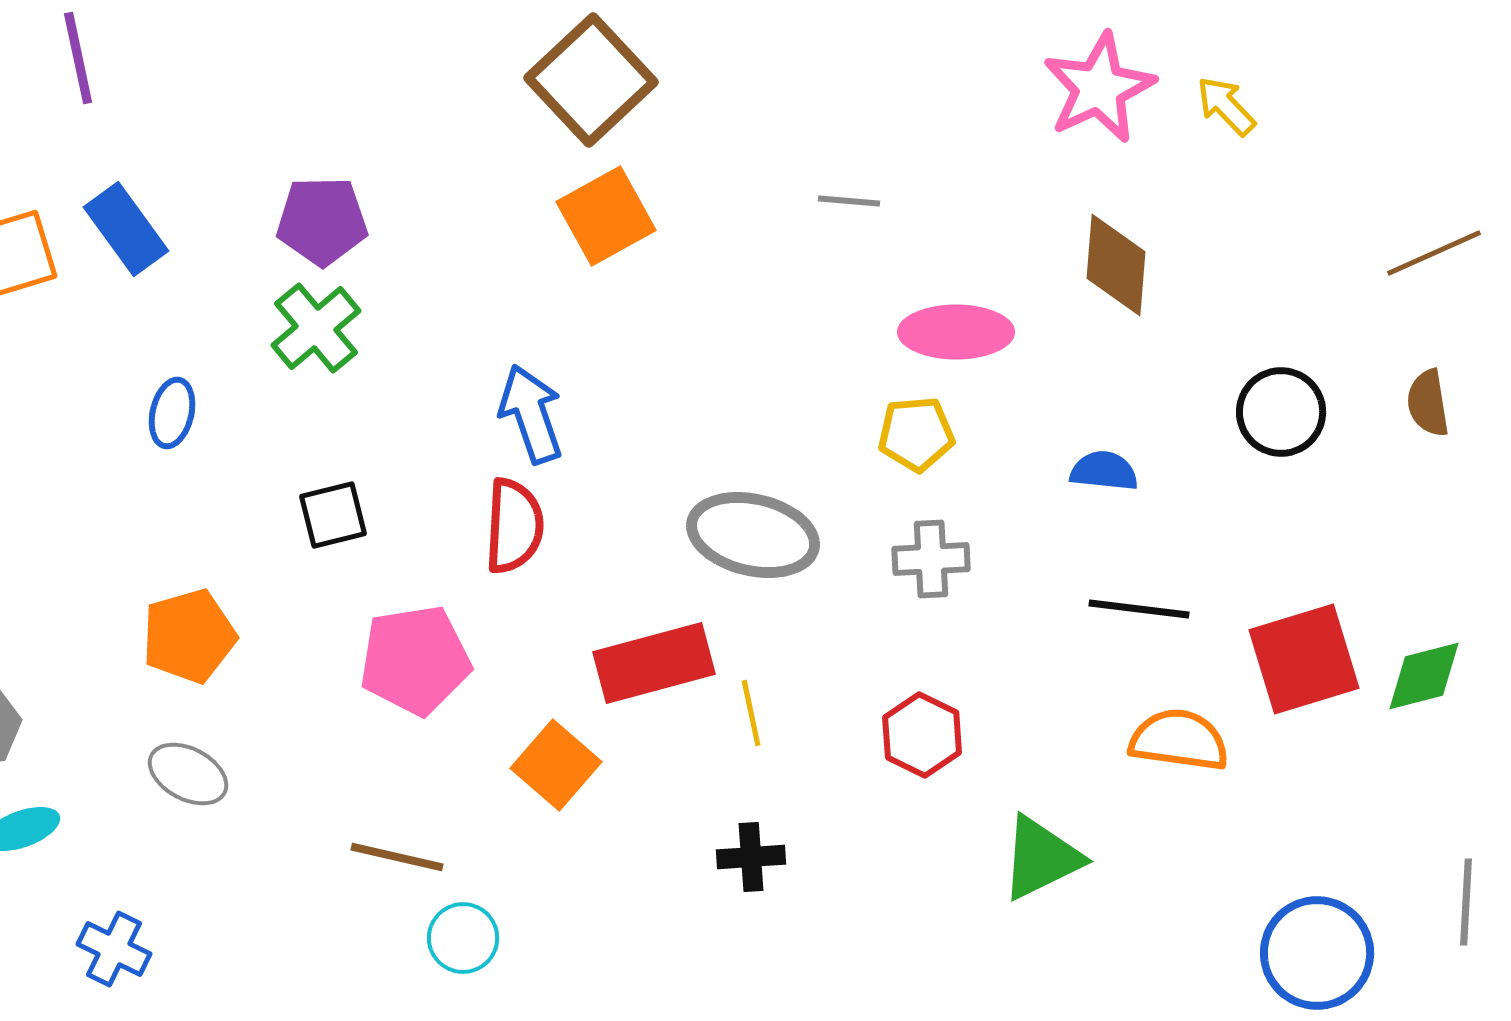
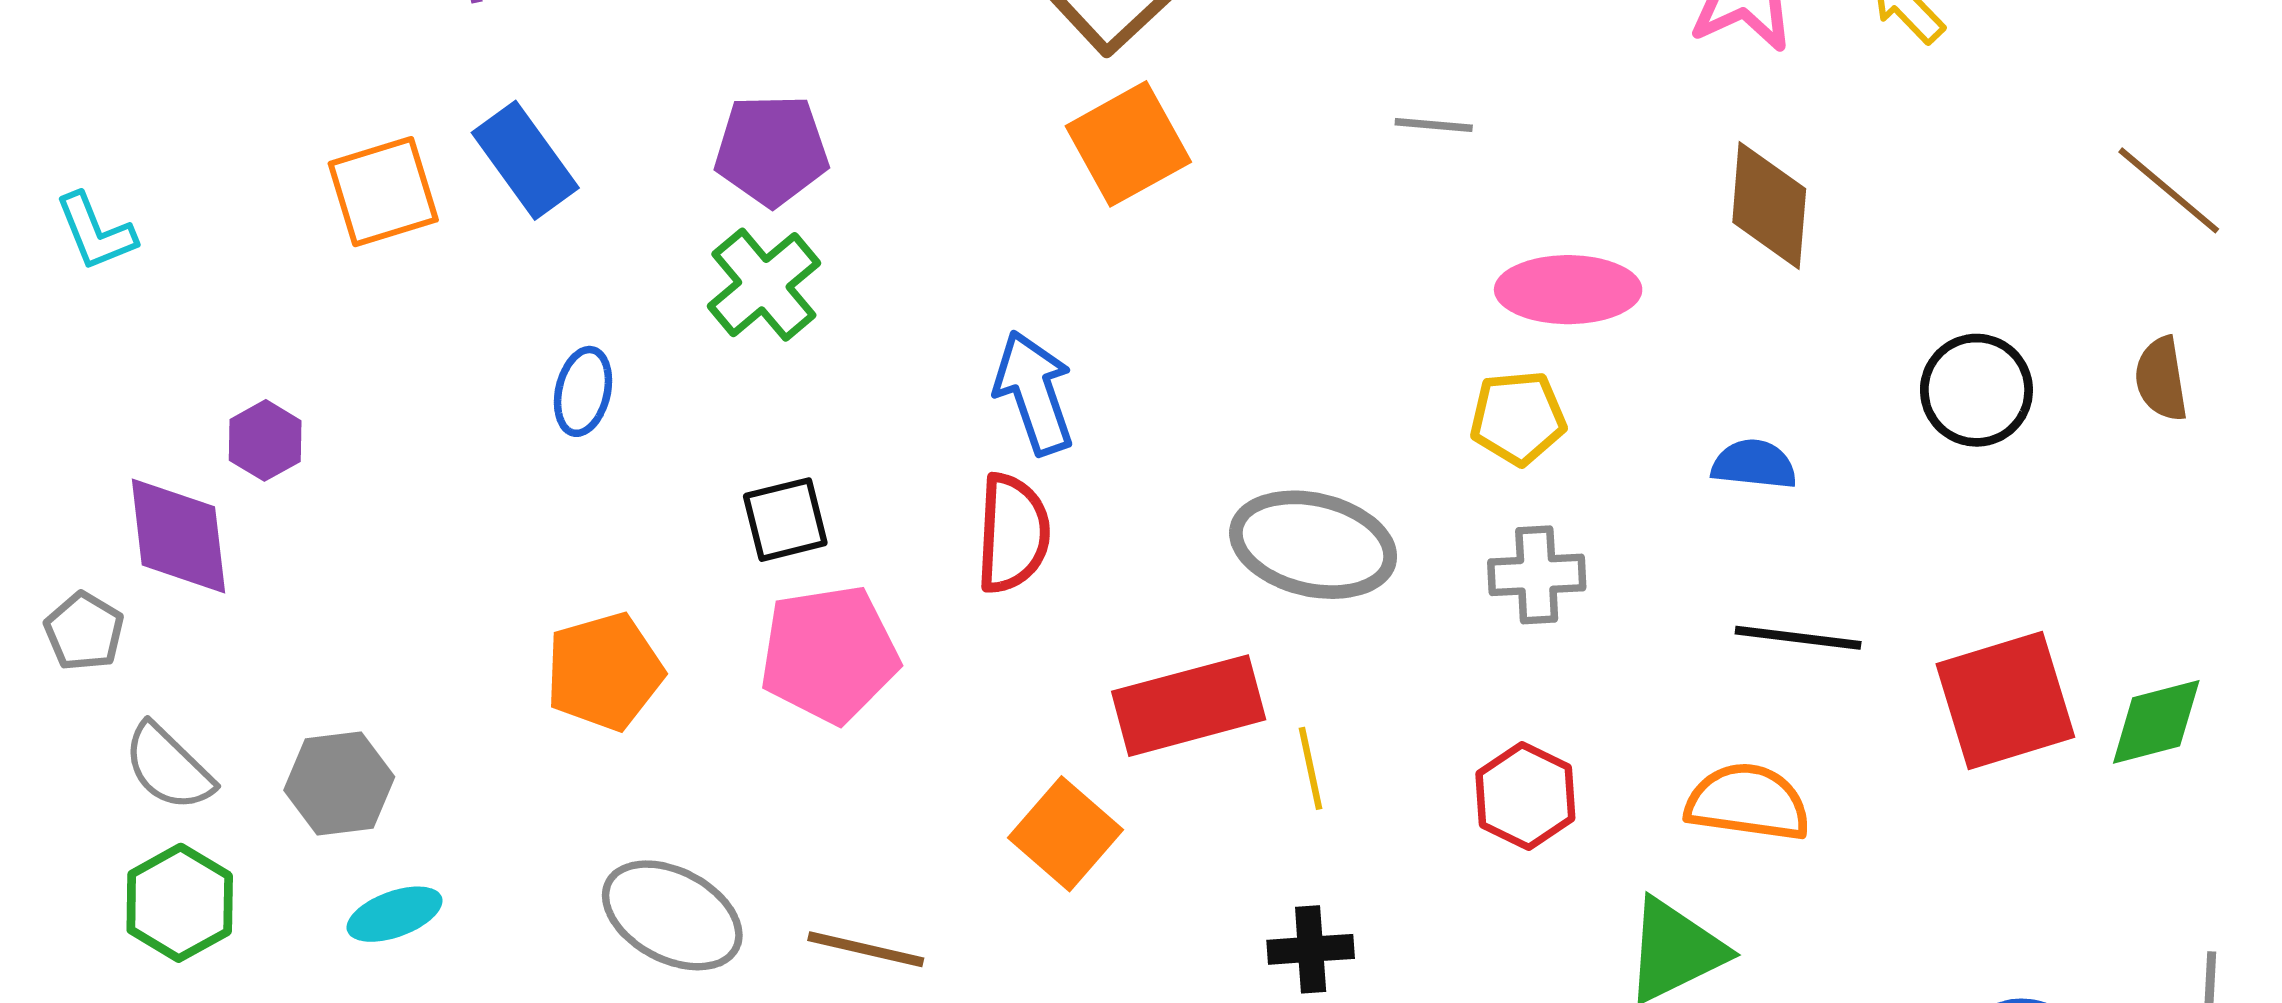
brown line: (1434, 253) -> (2169, 190), turned 64
pink pentagon: (415, 660) -> (829, 654), moved
orange semicircle: (1179, 740) -> (1748, 802), moved
gray ellipse: (188, 774) -> (672, 915), moved, size x1.4

